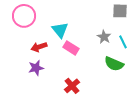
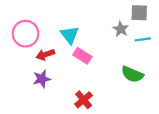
pink circle: (24, 16) -> (26, 34), moved
gray star: (104, 37) -> (121, 29), moved
cyan line: (123, 42) -> (143, 39), moved, turned -72

